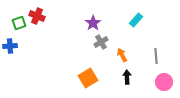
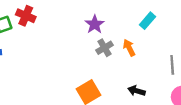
orange arrow: (122, 55) -> (129, 48), moved
black arrow: (127, 77) -> (136, 91), turned -72

